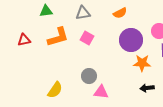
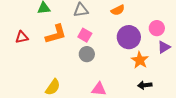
orange star: (142, 63) -> (140, 60), turned 30
gray circle: (89, 76) -> (87, 54), moved

